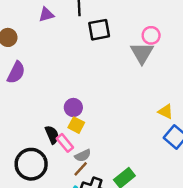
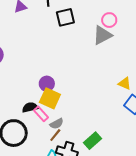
gray triangle: (142, 53) -> (102, 35), turned 35
yellow square: (76, 125) -> (50, 98), size x1.5
black semicircle: (52, 135) -> (30, 107), turned -77

